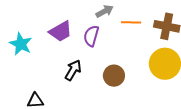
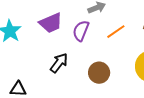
orange line: (131, 22) -> (116, 32), moved, turned -42

